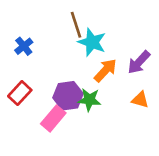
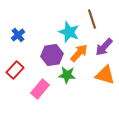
brown line: (76, 25) -> (92, 19), moved
purple hexagon: (68, 96) -> (52, 55), moved
orange triangle: (140, 100) -> (105, 75), size x1.5

